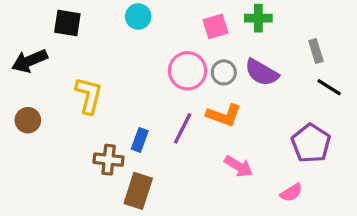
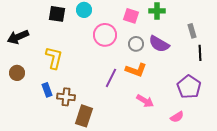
black square: (67, 23) -> (57, 14), moved
pink square: (216, 26) -> (131, 16), turned 35
pink circle: (188, 71) -> (105, 35), moved
black line: (329, 87) -> (200, 53), turned 56
blue rectangle: (140, 140) -> (47, 90), moved, turned -40

